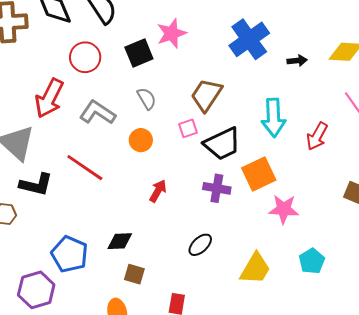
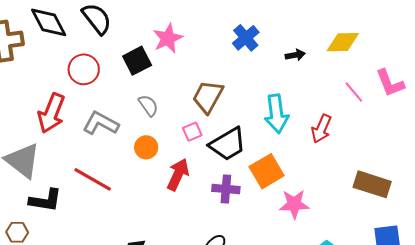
blue cross: (249, 39) -> (246, 38), size x0.7
red arrow: (158, 191) -> (178, 175), moved, size x1.4

